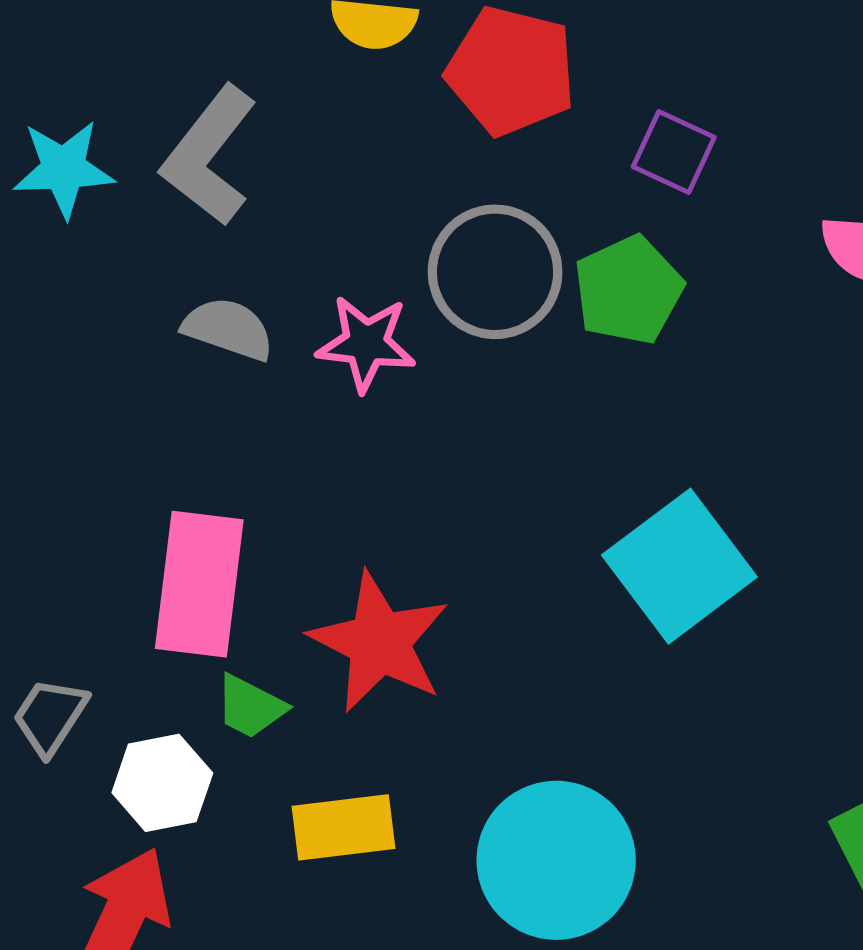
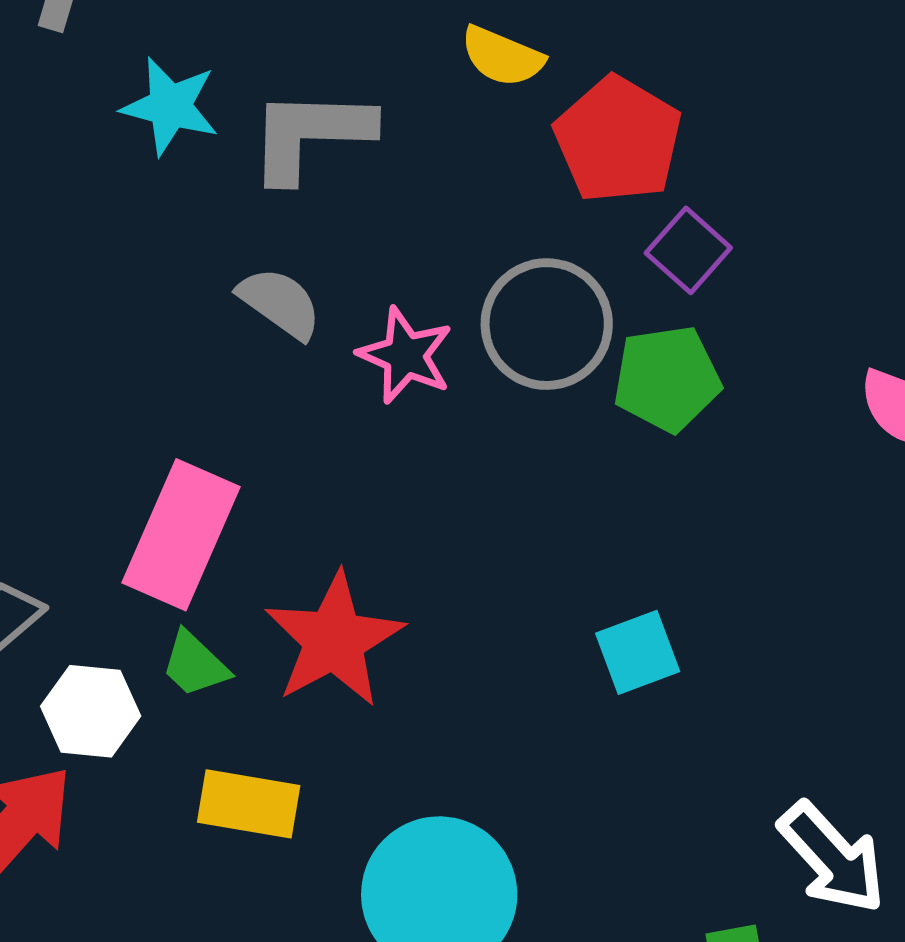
purple square: (674, 152) -> (688, 250), moved
gray L-shape: (209, 156) -> (310, 135), turned 37
cyan square: (679, 566) -> (638, 652), size x0.6

